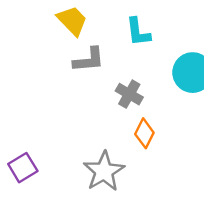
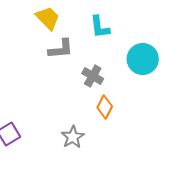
gray star: (104, 171) -> (73, 137), size x0.7

